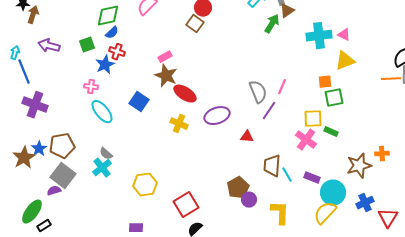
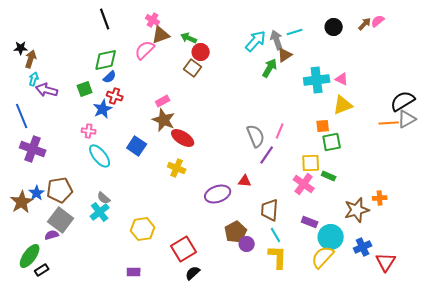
cyan arrow: (15, 53) -> (34, 79), moved
purple ellipse: (217, 116) -> (218, 194), moved
cyan line: (287, 175) -> (276, 235), moved

